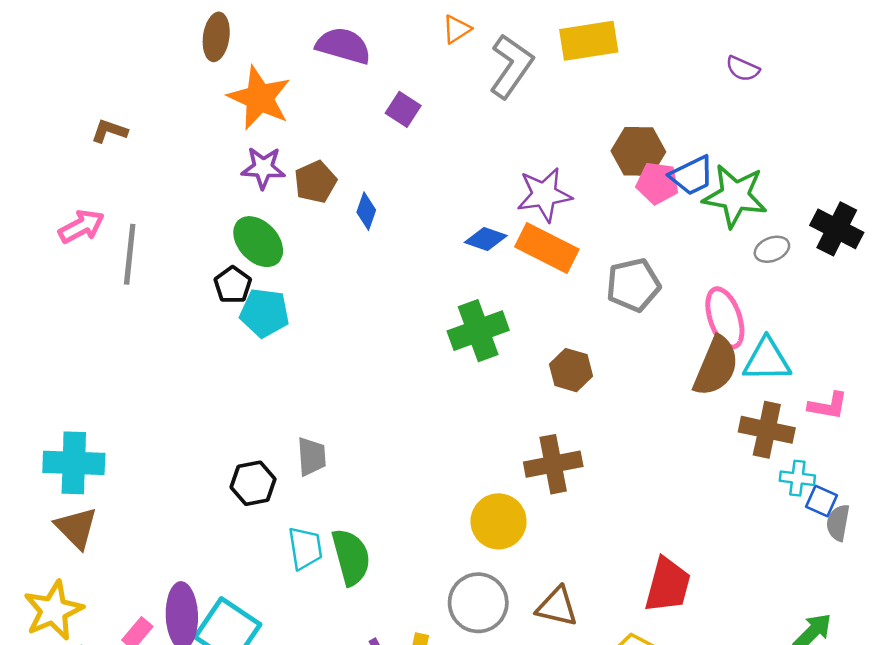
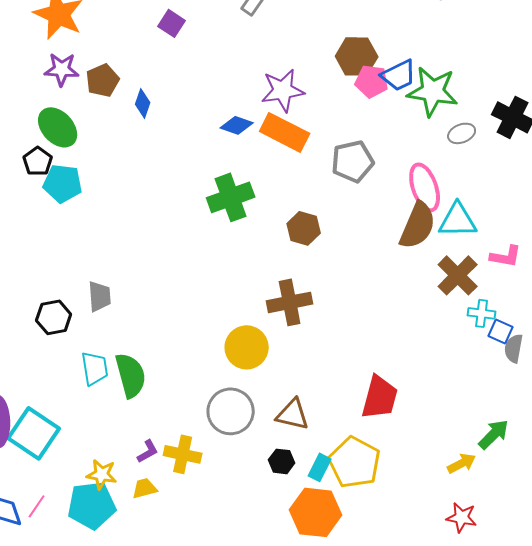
brown cross: (767, 430) -> (458, 275), turned 33

